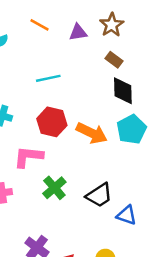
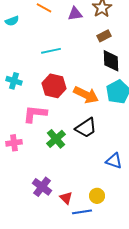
brown rectangle: (114, 60) -> (104, 36), turned -64
black trapezoid: (99, 195) -> (86, 128), moved

